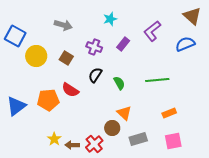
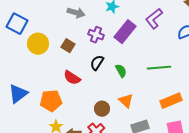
gray arrow: (63, 25) -> (76, 13), moved
purple rectangle: (123, 44) -> (125, 32), size x1.6
orange pentagon: (48, 100) -> (51, 101), moved
orange rectangle: (169, 113) -> (171, 101), size x1.5
brown circle: (112, 128) -> (102, 109), moved

